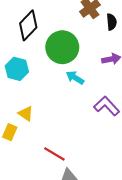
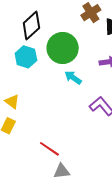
cyan hexagon: (17, 69) -> (26, 57), moved
yellow triangle: (26, 114) -> (12, 102), moved

